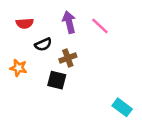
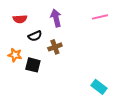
pink line: (100, 26) -> (100, 17), moved, turned -56
black square: (57, 80) -> (33, 65), moved

